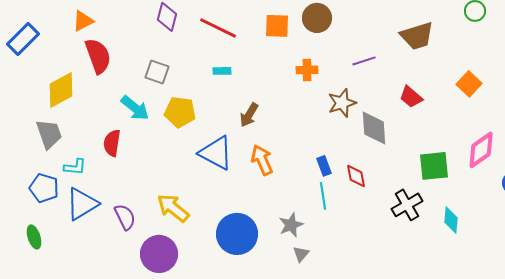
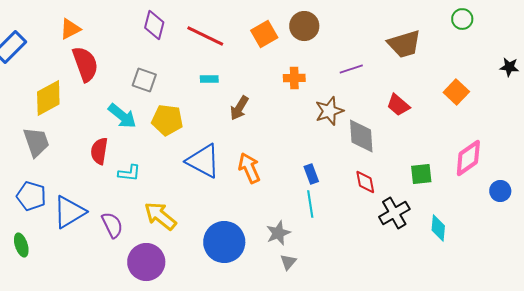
orange square: (277, 26) -> (264, 34), turned -32
brown arrow: (249, 115) -> (239, 108), moved
green square: (434, 166) -> (421, 174), size x0.7
cyan L-shape: (75, 167) -> (129, 173), moved
red diamond: (356, 176) -> (365, 182), moved

